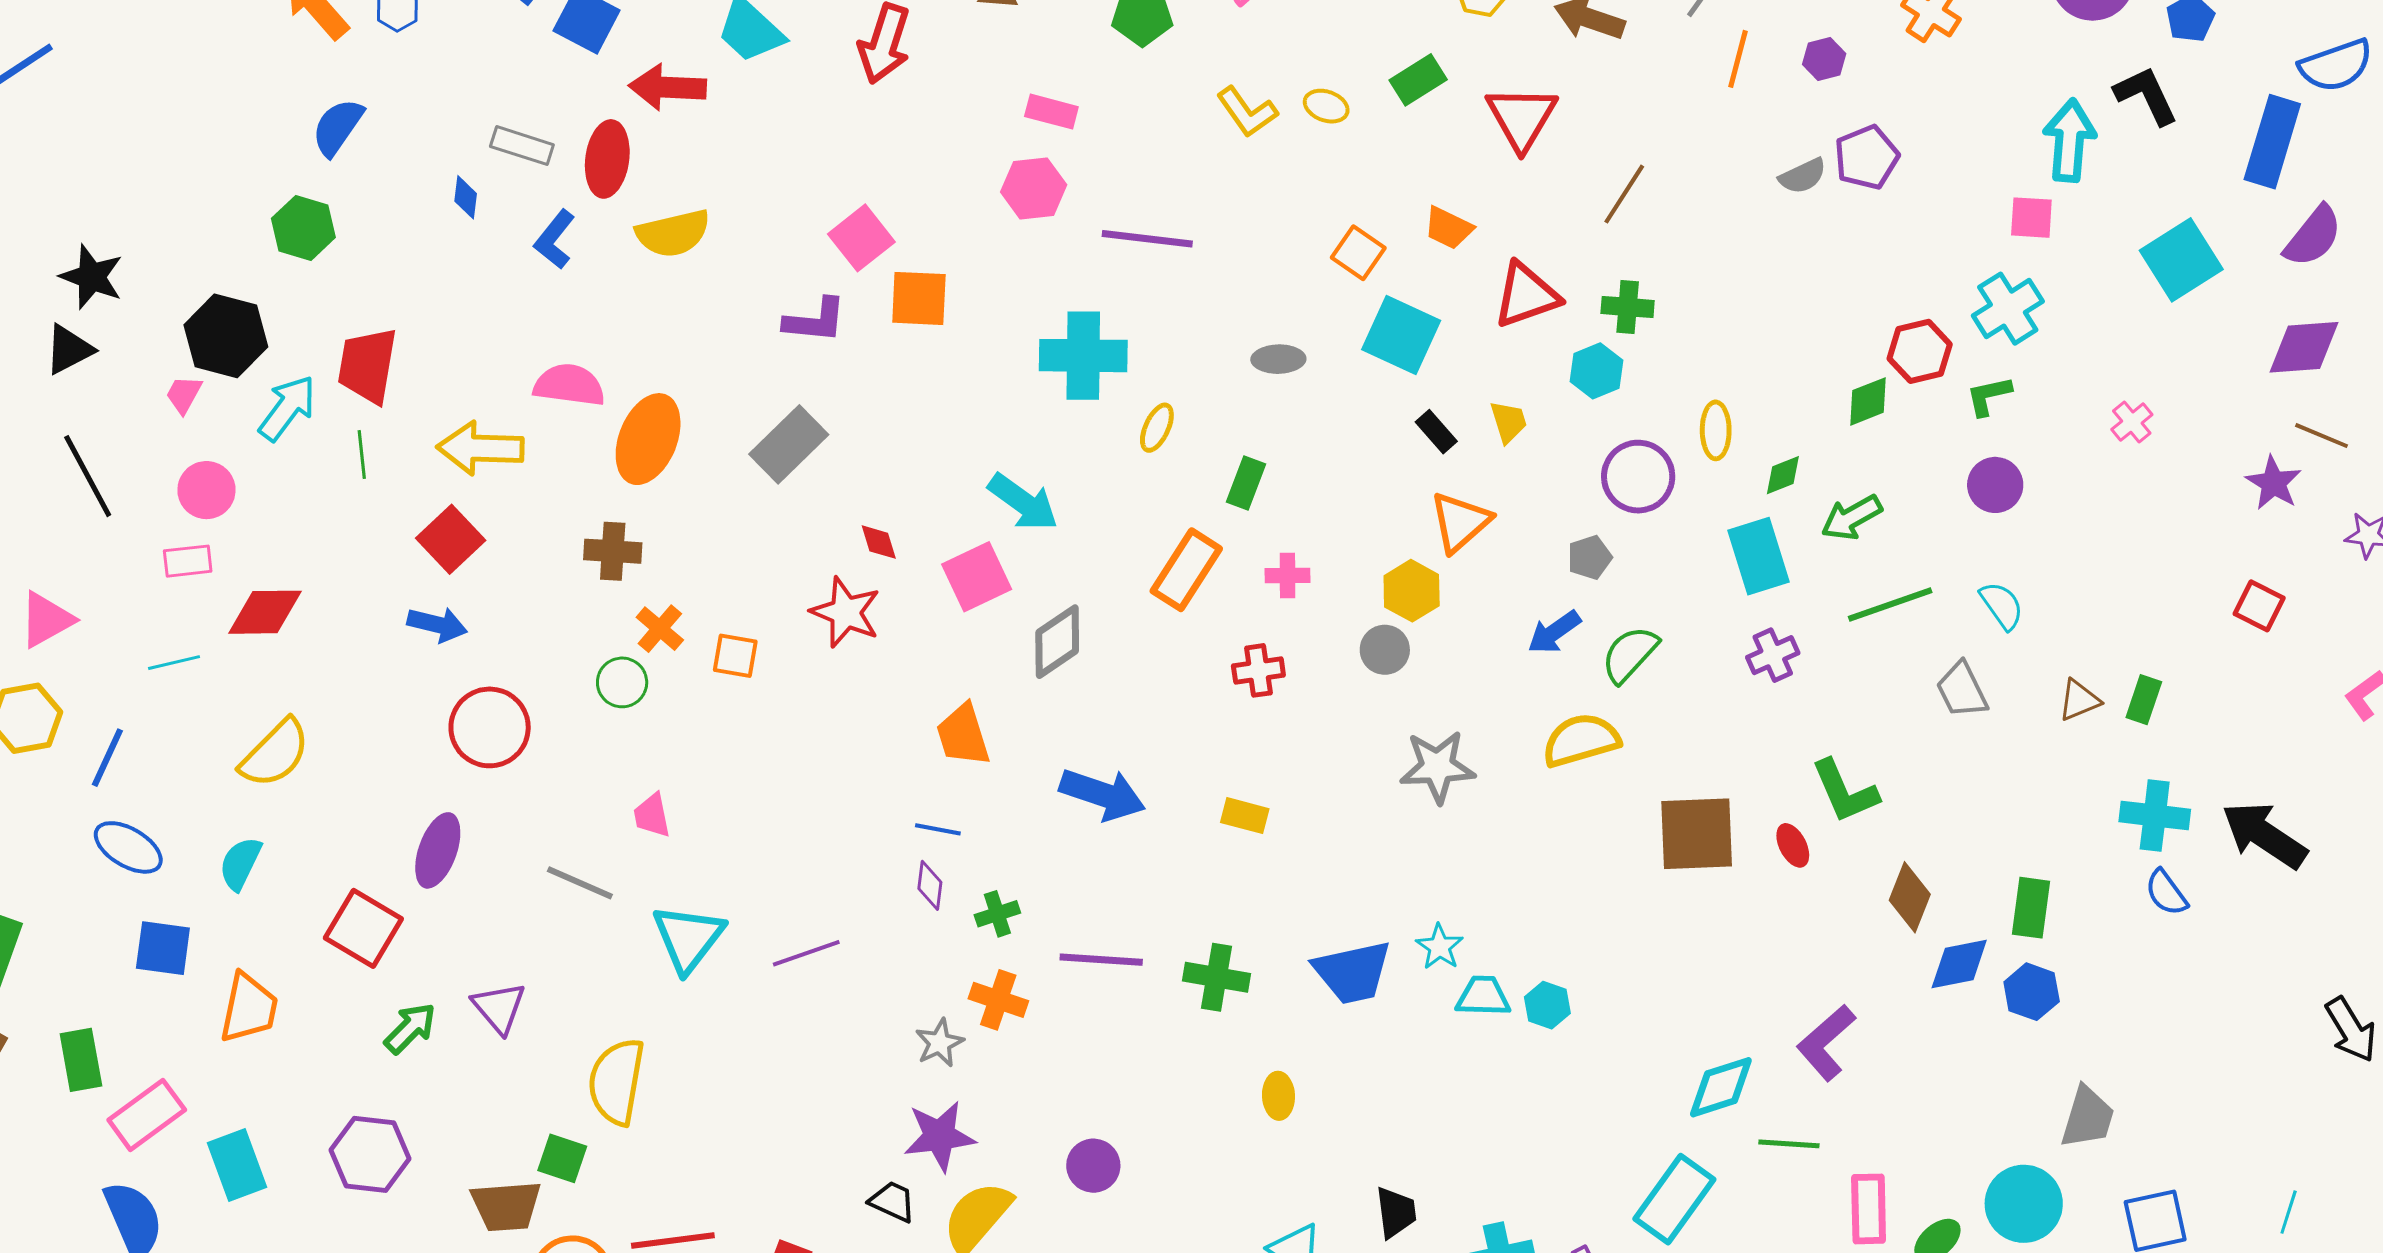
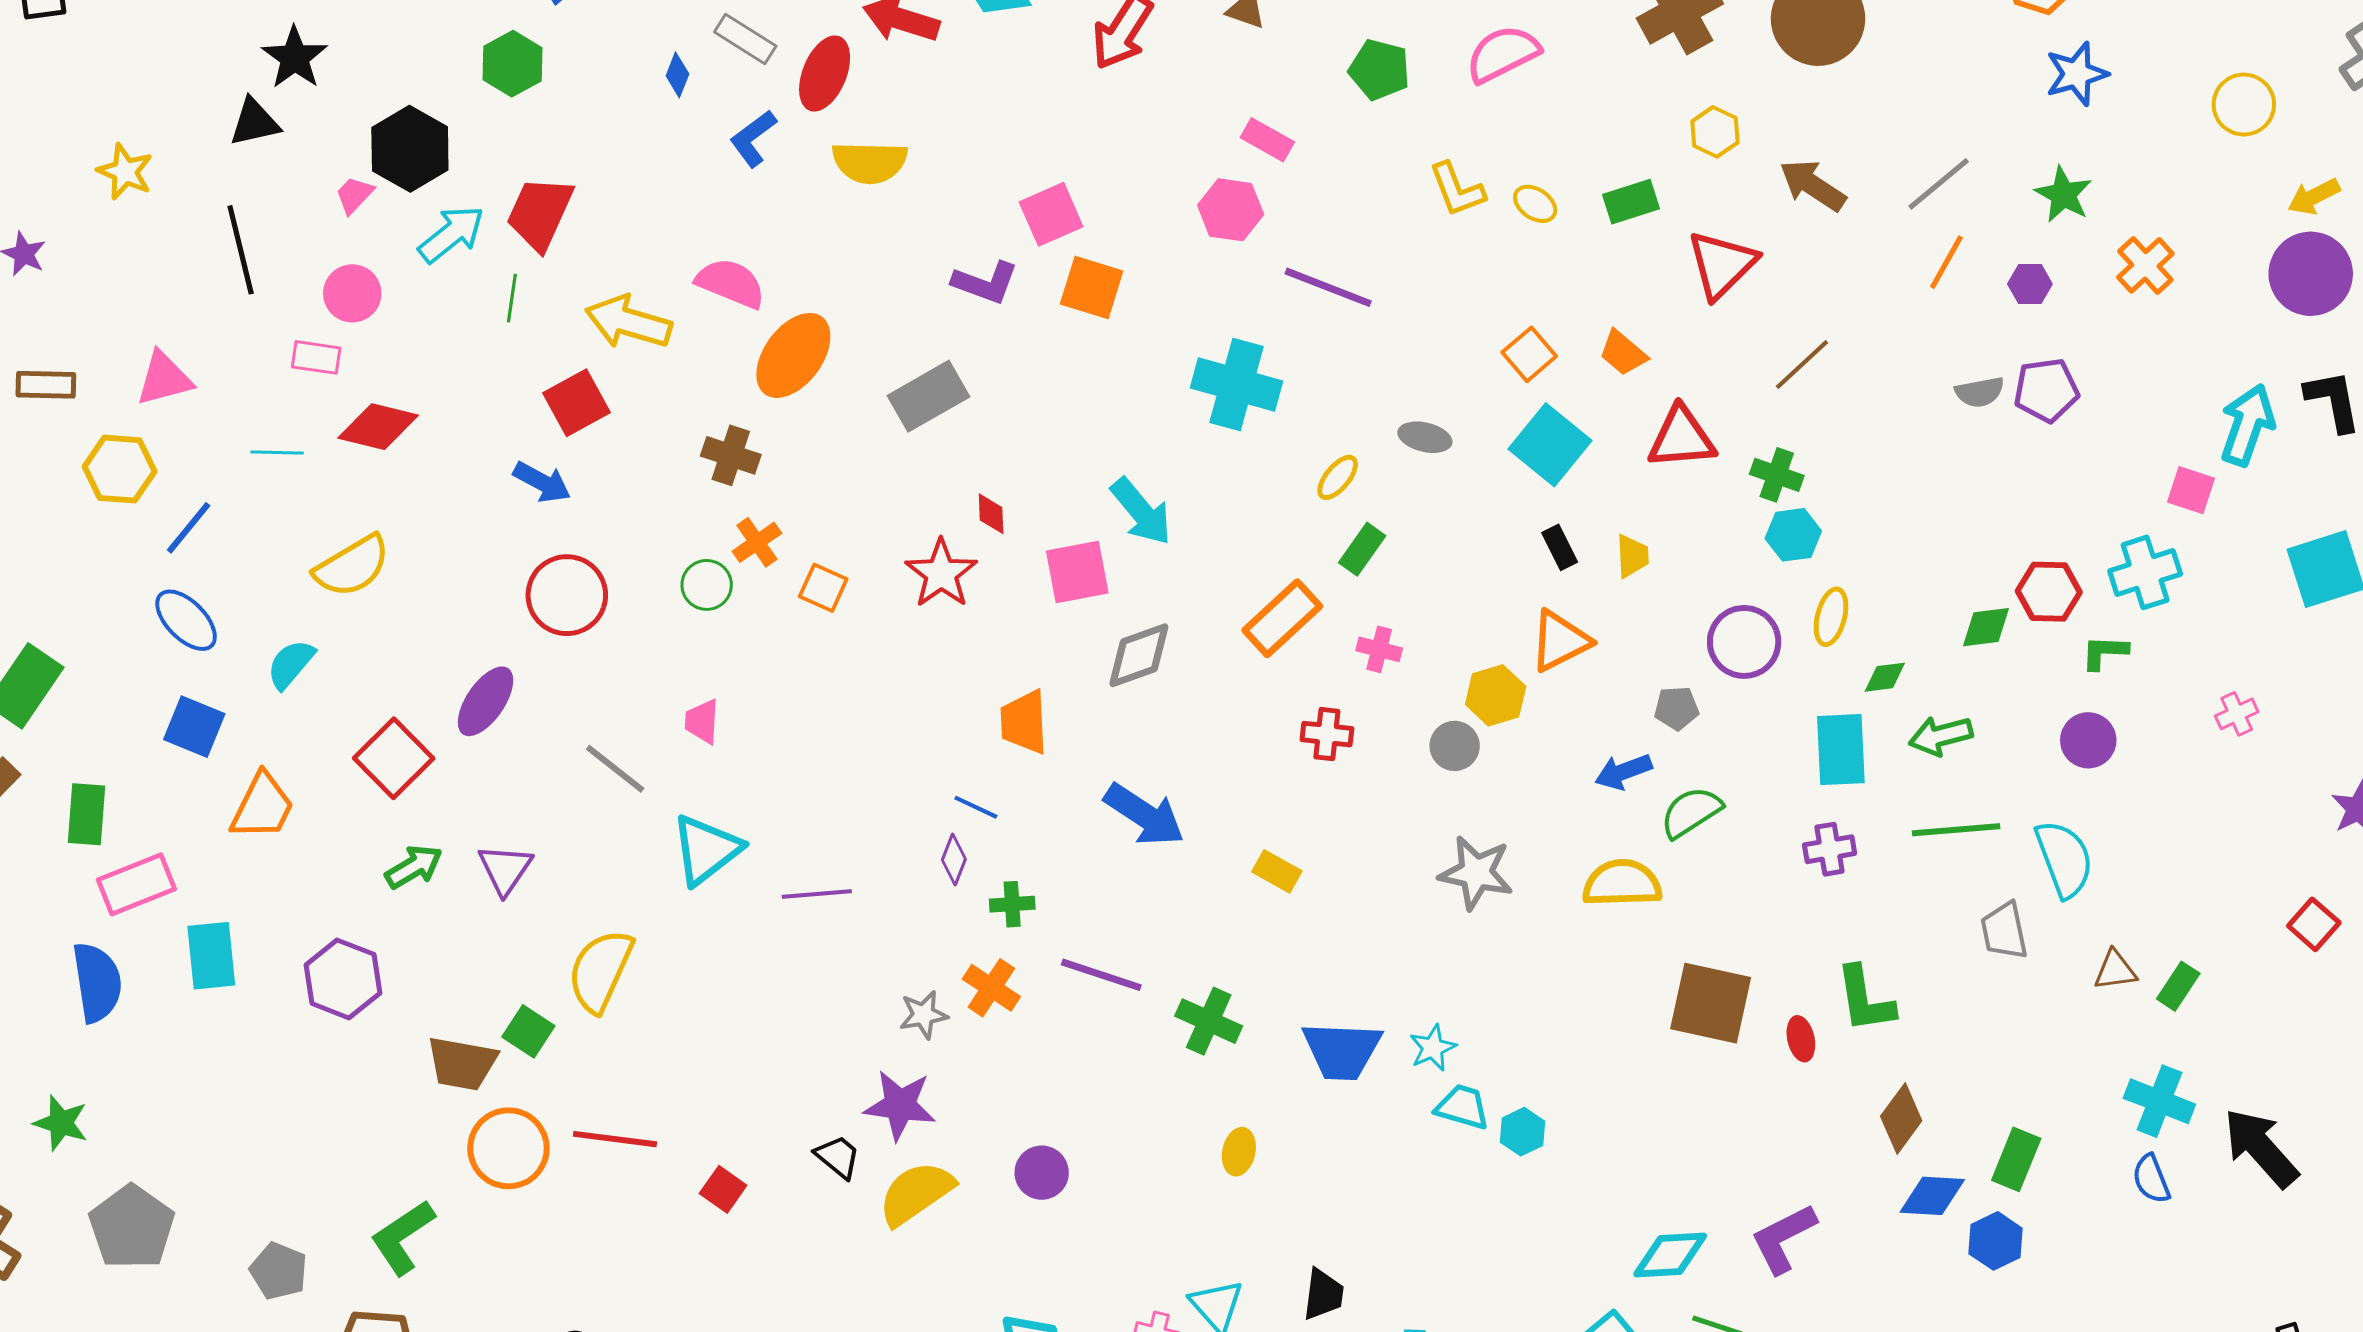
cyan hexagon: (1597, 371) -> (1793, 535), moved
yellow ellipse: (1157, 428) -> (1338, 477), moved
cyan semicircle: (2002, 605) -> (2064, 859), size x1.5

